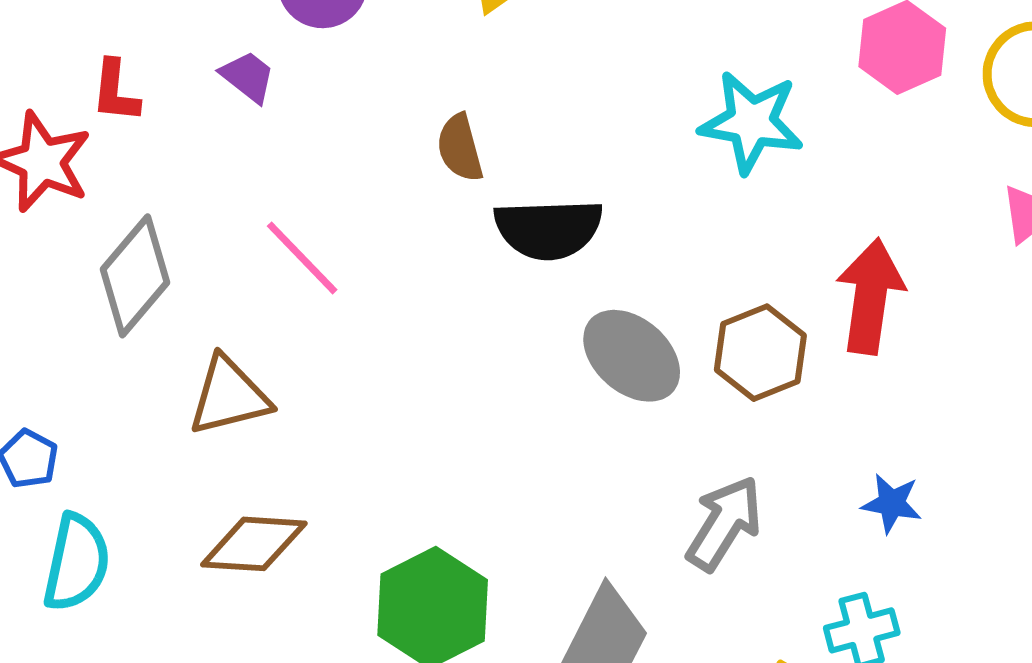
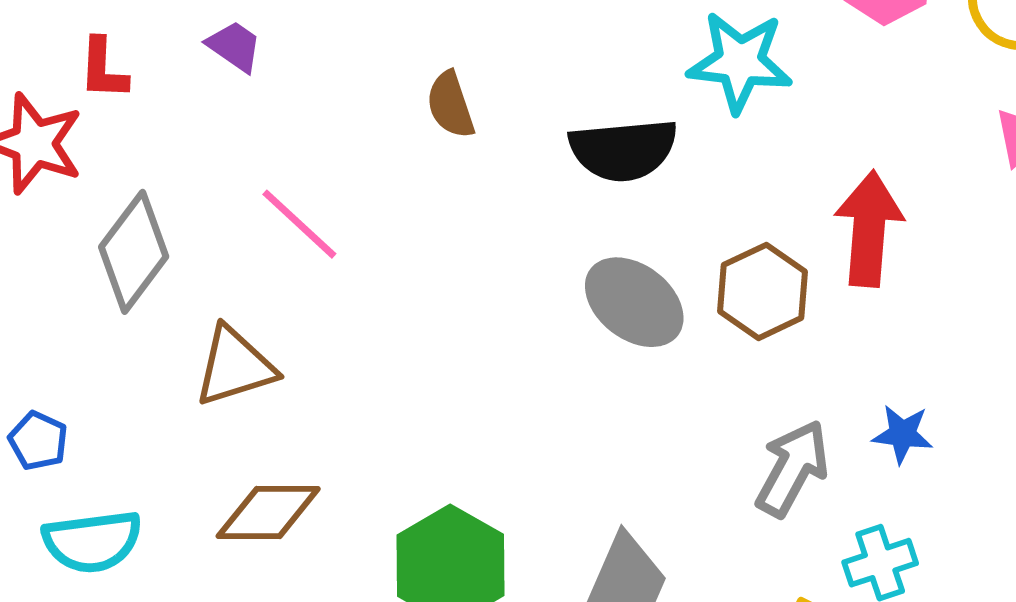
black semicircle: (548, 229) -> (623, 150), moved
gray arrow: (724, 523) -> (792, 468), moved
cyan semicircle: (76, 562) -> (92, 541), turned 74

